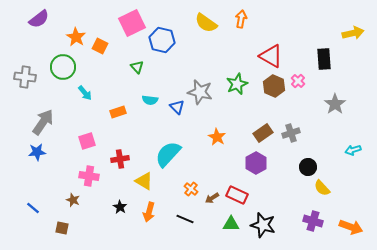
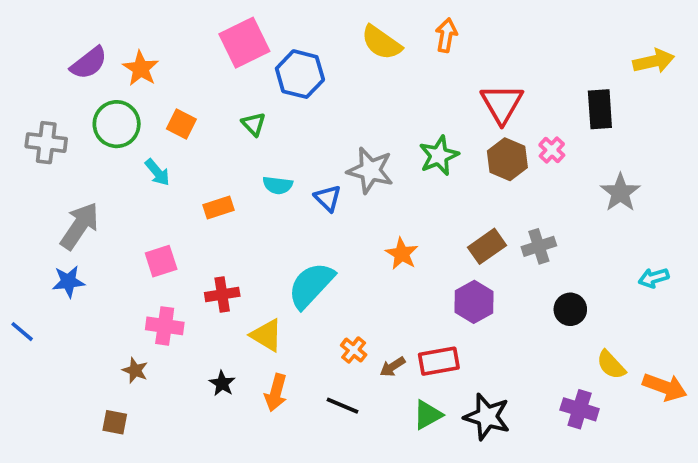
purple semicircle: (39, 19) -> (89, 63), moved
orange square: (100, 46) -> (181, 124), moved
red triangle: (271, 56) -> (502, 104), turned 30
yellow semicircle: (322, 188) -> (611, 365), moved
red rectangle: (237, 195) -> (439, 361), turned -35
blue line: (33, 208) -> (22, 332), moved
green triangle: (231, 224) -> (428, 415), turned -30
orange arrow: (351, 227) -> (665, 387), moved

